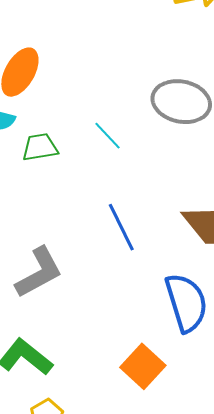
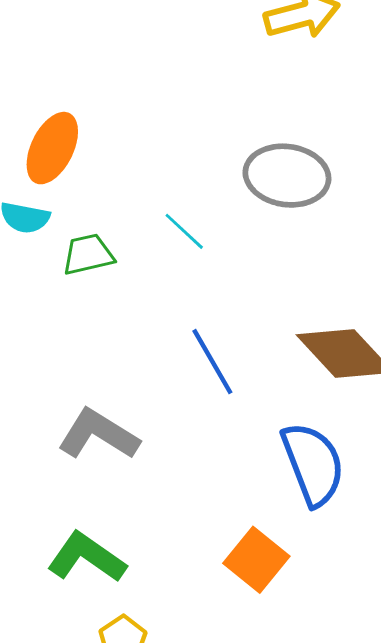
gray L-shape: (39, 272) -> (98, 434), turned -116

